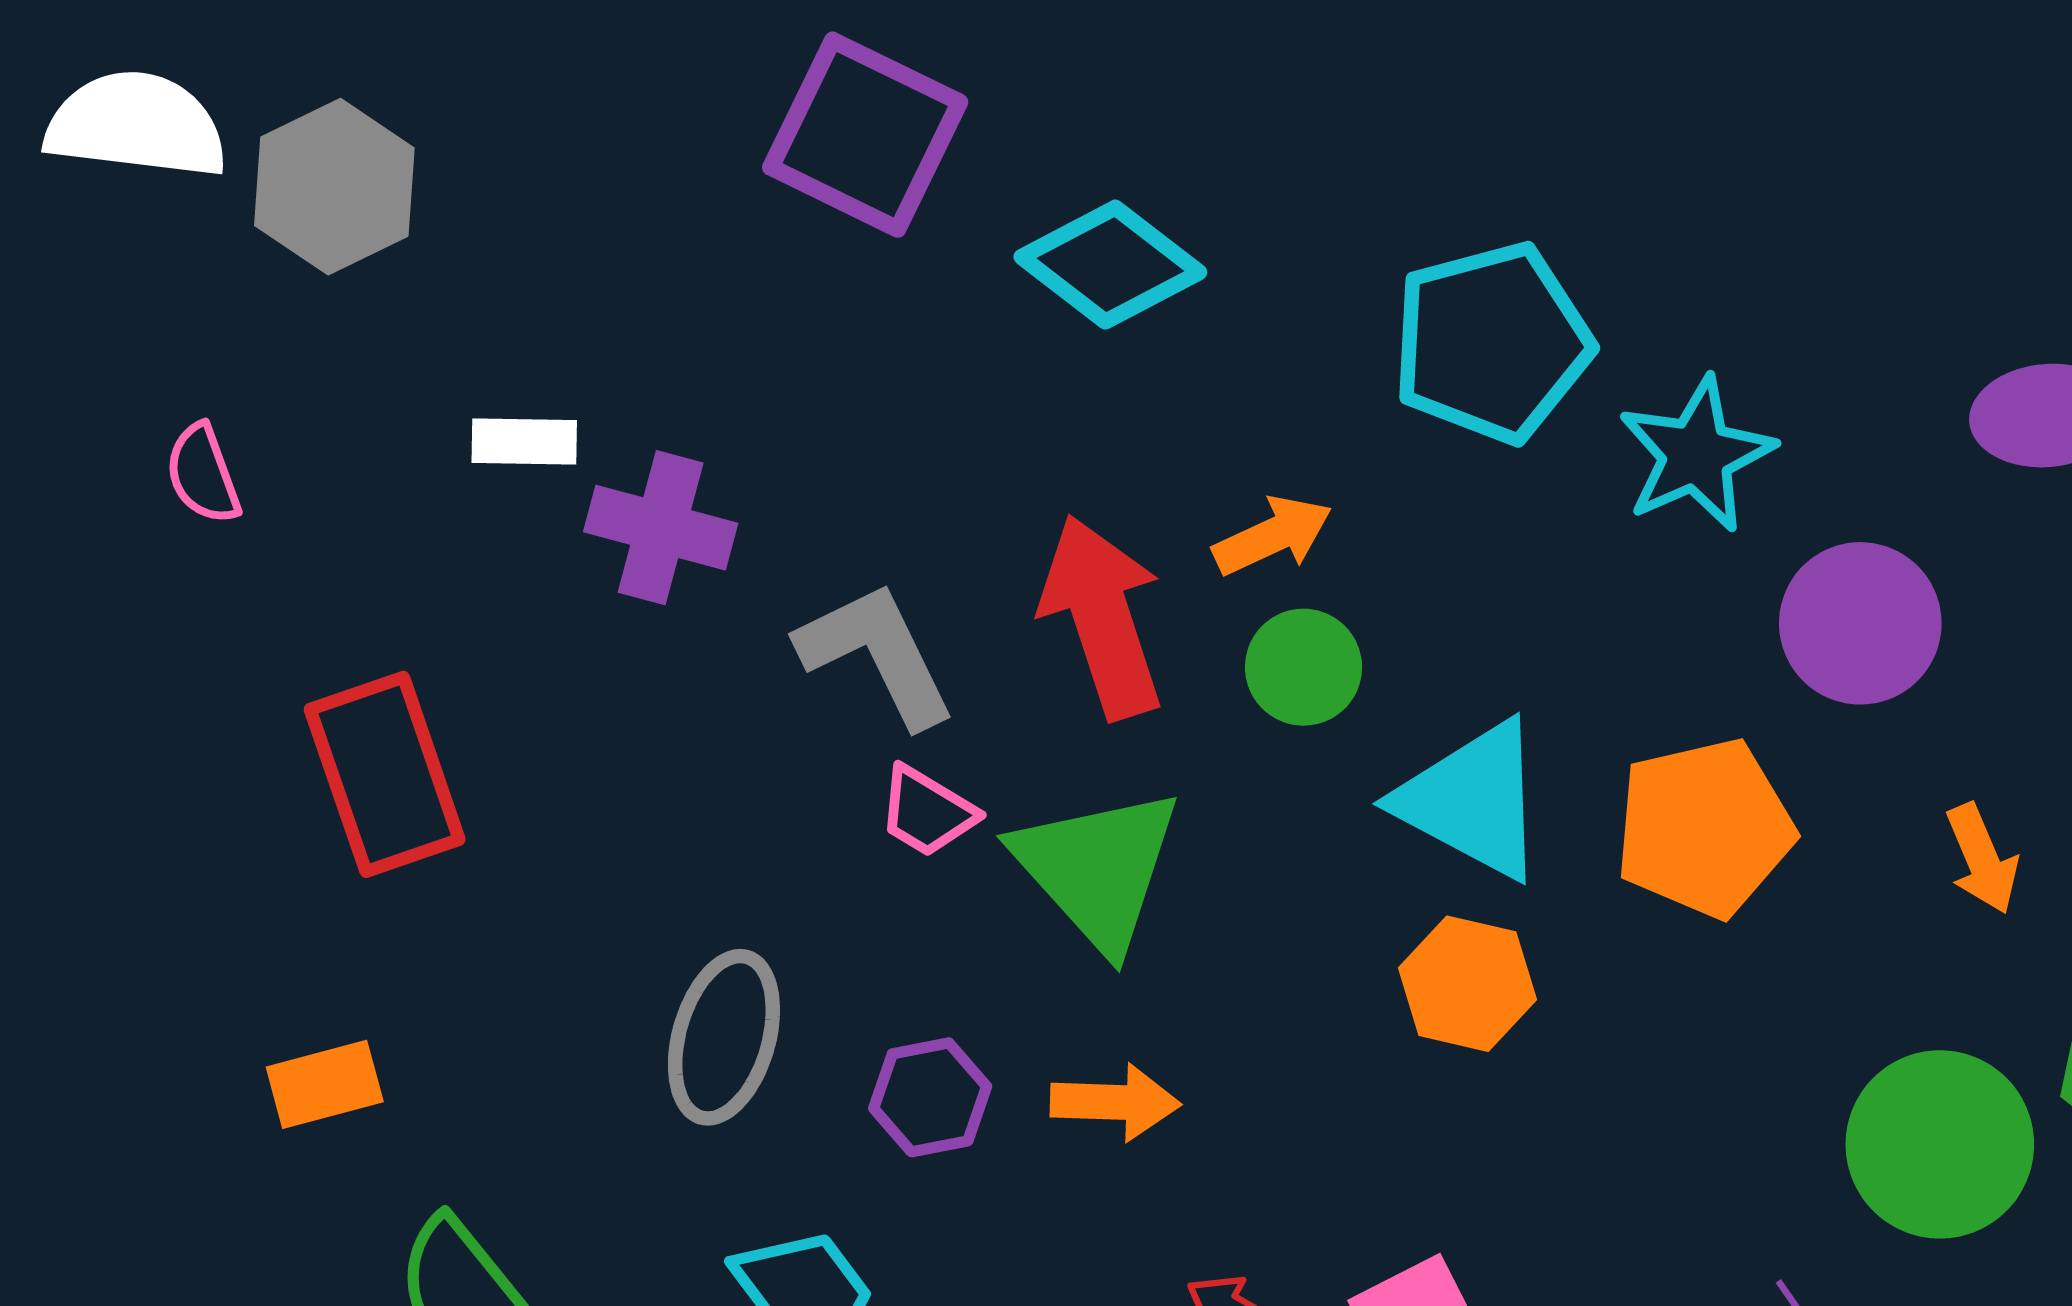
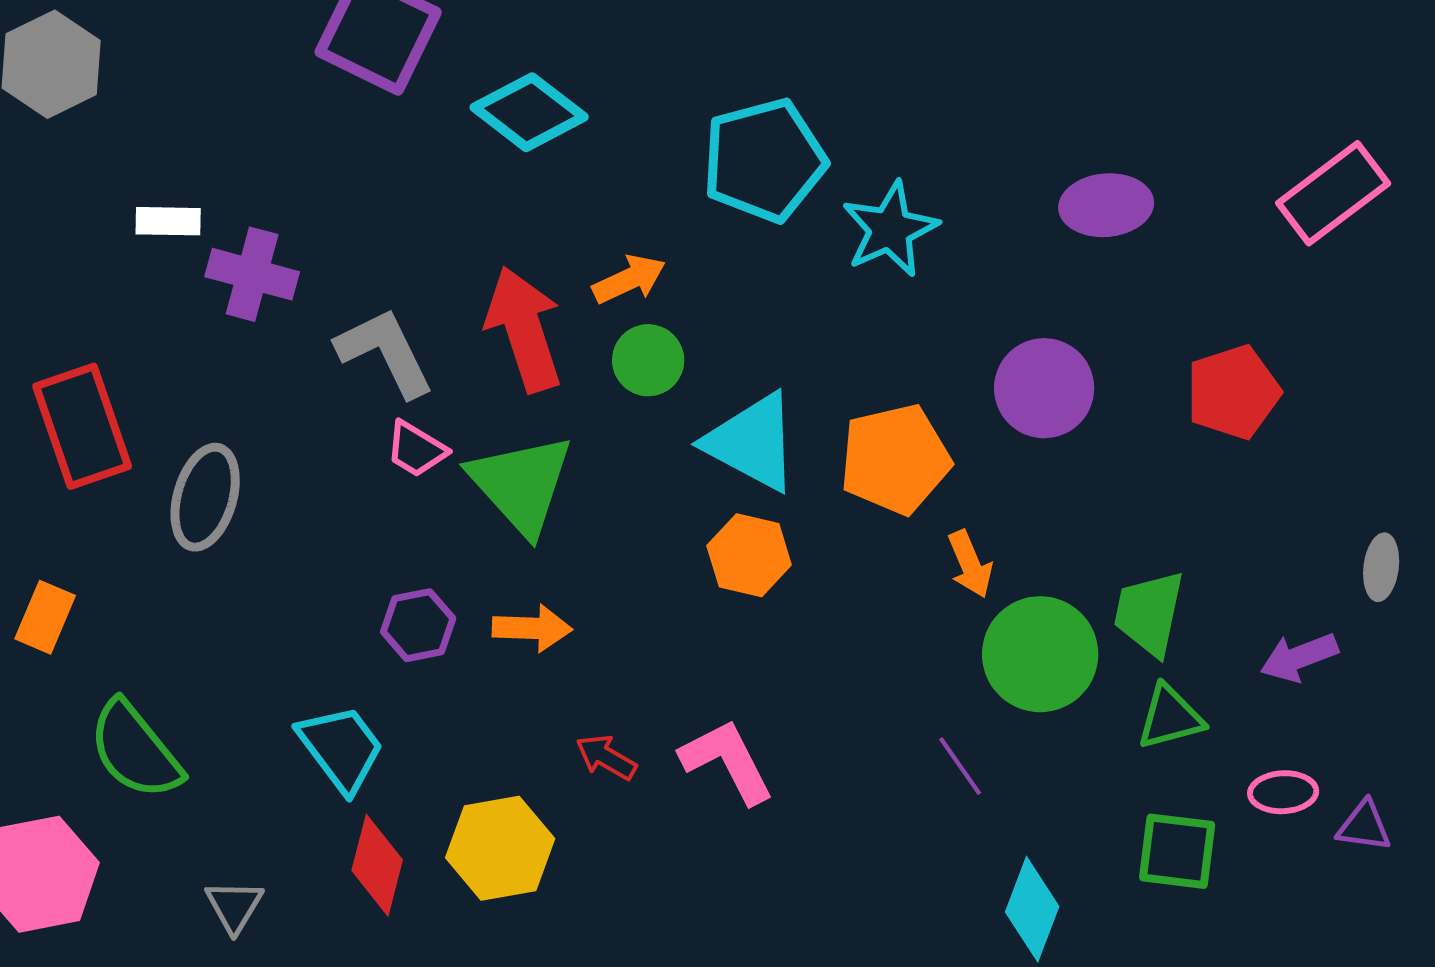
purple circle: (1860, 623) -> (1044, 388), moved
orange arrow: (1982, 859) -> (970, 564), moved
gray ellipse: (724, 1037) -> (205, 497), moved
orange rectangle: (325, 1084) -> (45, 617), turned -52

